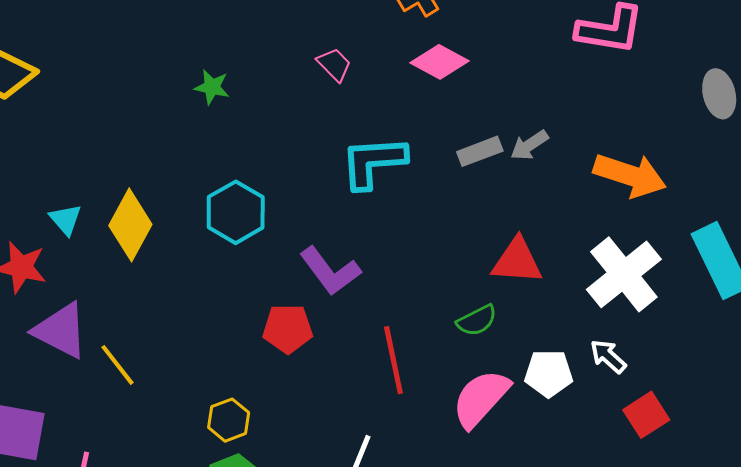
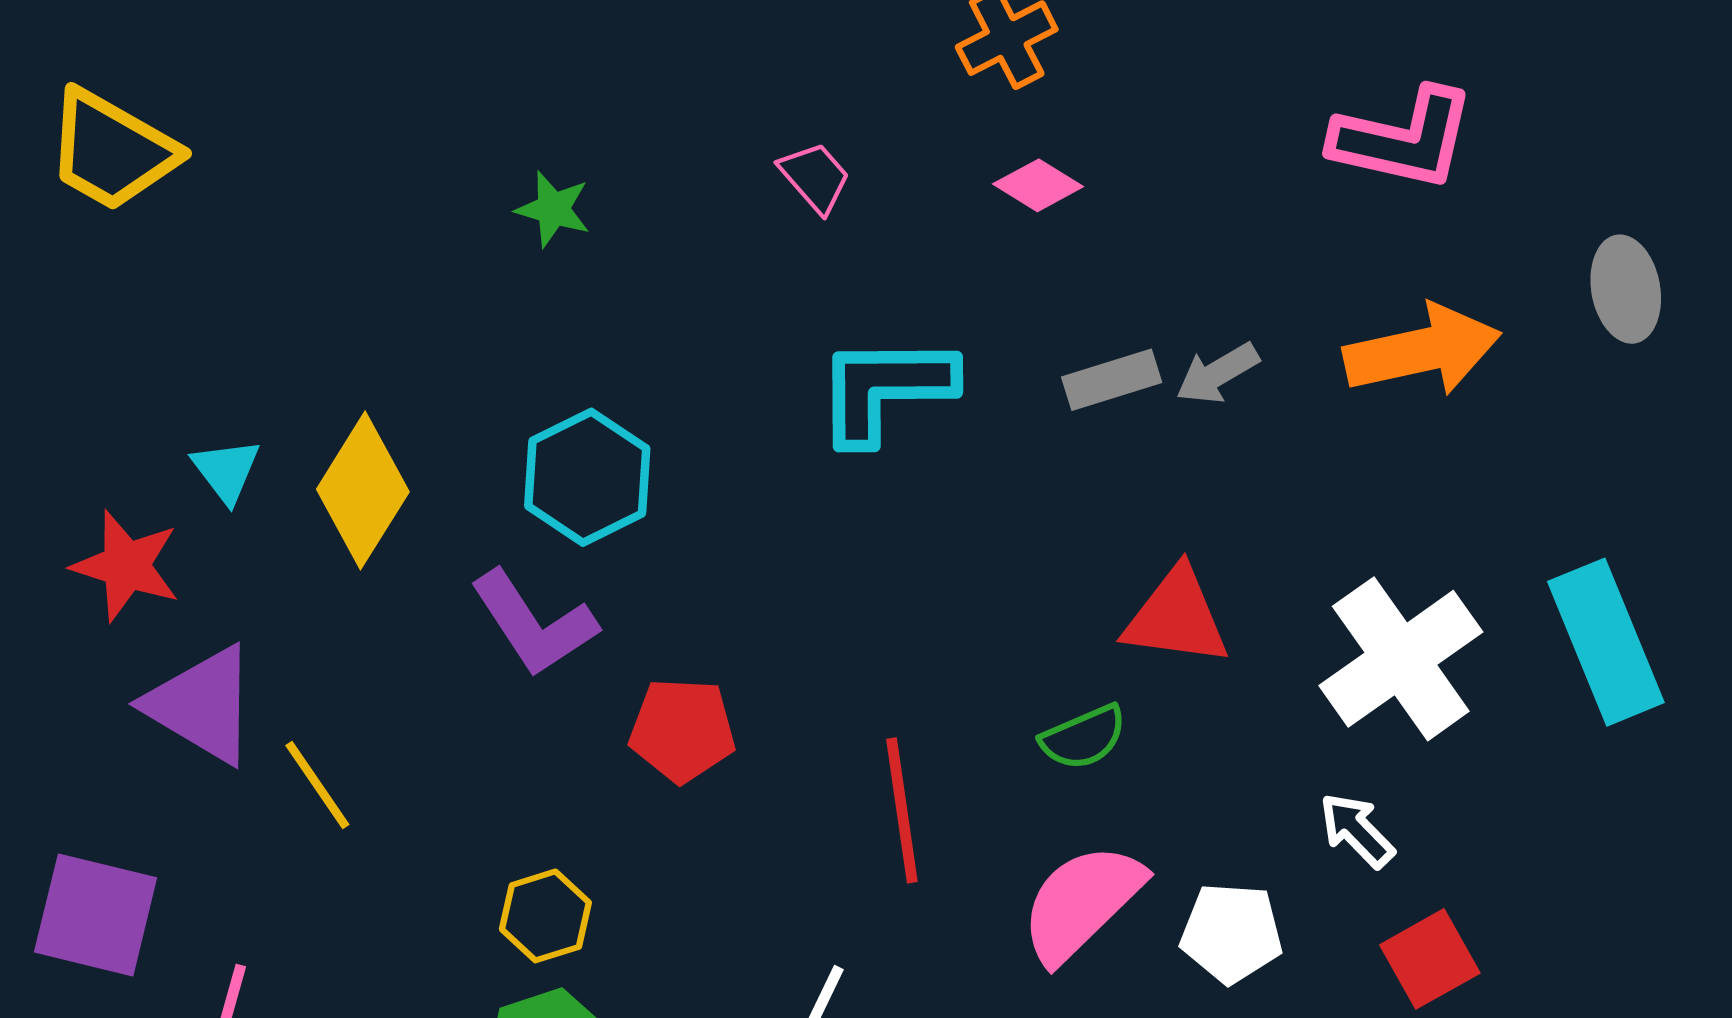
pink diamond: (440, 62) -> (1038, 185), size x0.7
orange arrow: (630, 175) -> (1422, 350), moved, turned -34
purple L-shape: (330, 271) -> (534, 624), moved
white pentagon: (549, 373) -> (1231, 933), moved

